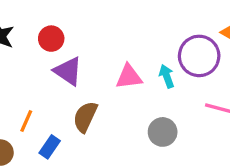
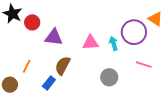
red circle: (51, 39) -> (32, 22), moved
purple triangle: (68, 71) -> (54, 37), turned -30
blue rectangle: (50, 147) -> (49, 83), moved

